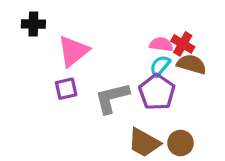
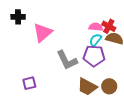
purple square: (66, 89) -> (29, 83), moved
purple pentagon: (157, 92) -> (94, 56), turned -30
gray L-shape: (112, 98) -> (67, 60), turned -100

